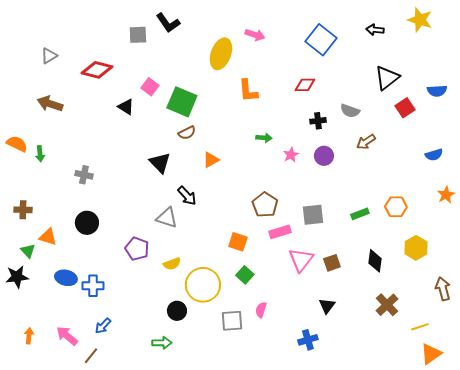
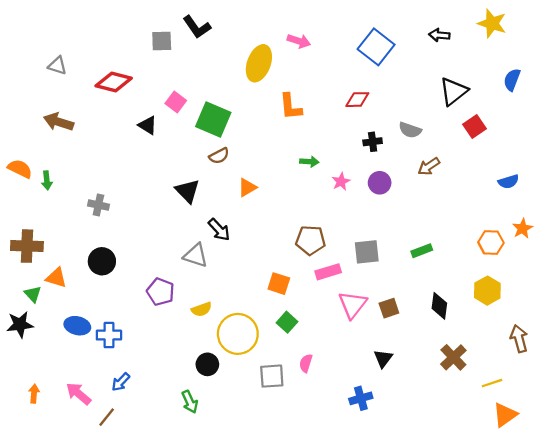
gray triangle: (49, 56) -> (57, 66), turned 48
blue semicircle: (437, 91) -> (512, 80), moved, turned 114
brown pentagon: (265, 205) -> (310, 240), turned -30
orange hexagon: (396, 207) -> (491, 243), moved
brown cross: (23, 210) -> (27, 246), size x1.5
green arrow: (162, 343) -> (190, 402), turned 66

